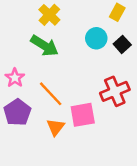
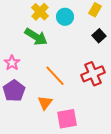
cyan circle: (96, 38) -> (65, 17), moved
orange line: (51, 94) -> (55, 76), moved
pink square: (83, 115) -> (67, 119), moved

